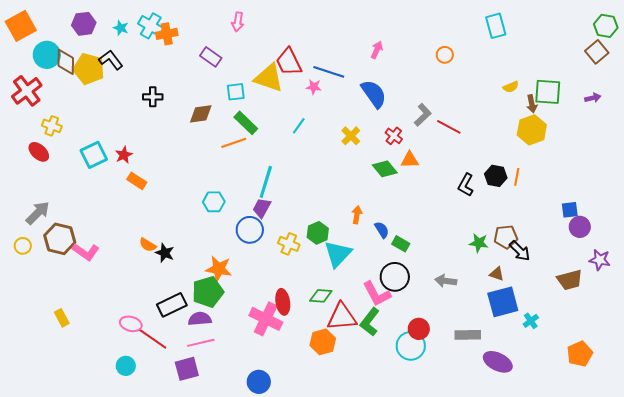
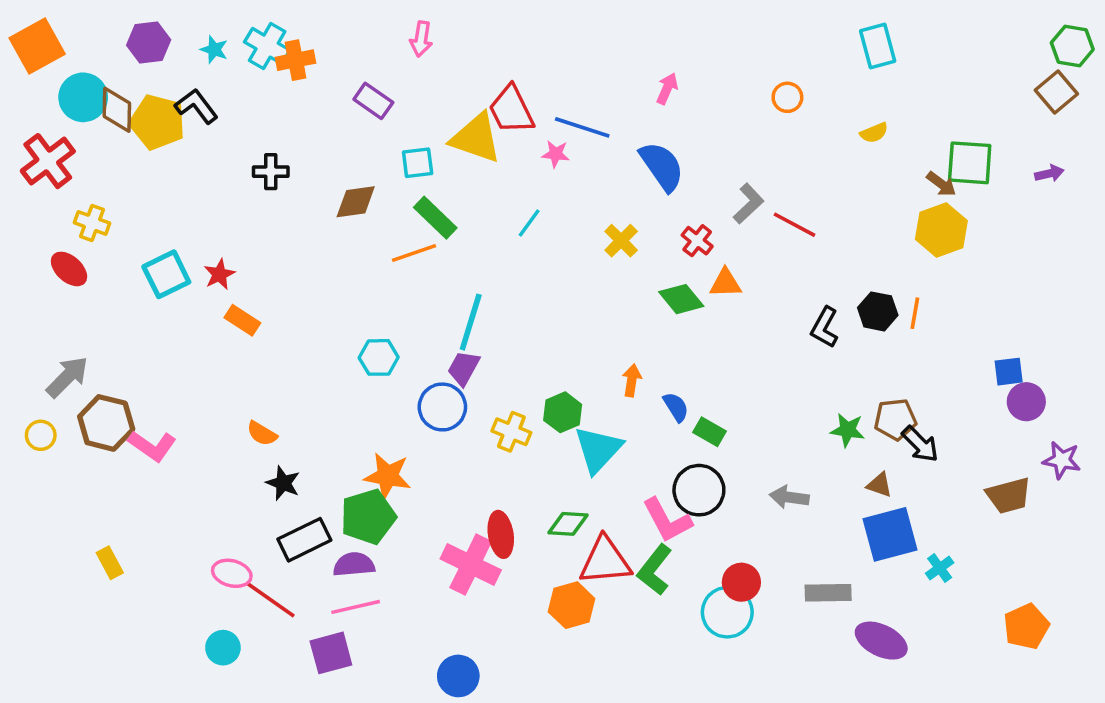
yellow semicircle: (511, 87) -> (874, 133), moved
brown arrow: (532, 104) -> (941, 184), turned -42
black star: (165, 253) -> (283, 483), moved

